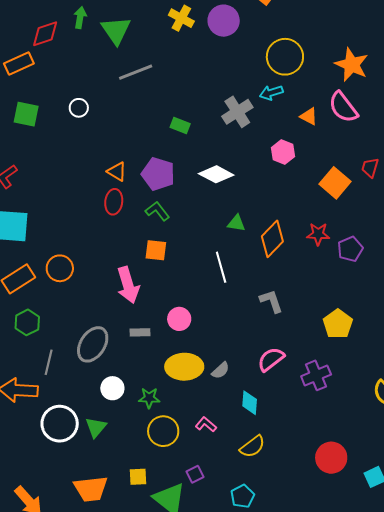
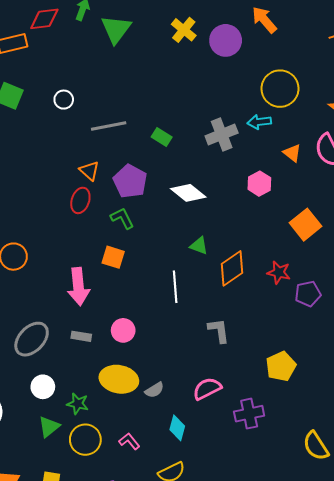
gray line: (136, 72) -> (109, 126), moved
green triangle: (96, 427) -> (49, 427), moved

